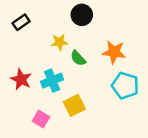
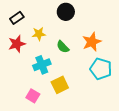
yellow star: (59, 42) -> (39, 34), moved
orange star: (114, 52) -> (92, 42), turned -30
red star: (21, 79) -> (17, 44), moved, turned 30

